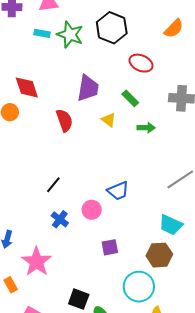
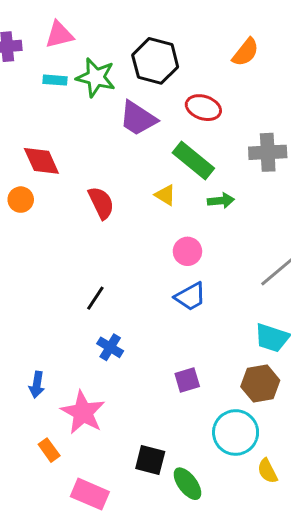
purple trapezoid: (88, 88) -> (138, 118), moved, turned 120
green rectangle: (130, 98) -> (193, 161), size x1.6
pink circle: (92, 210) -> (187, 251), moved

